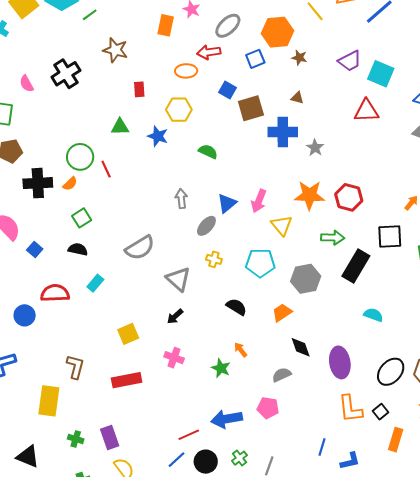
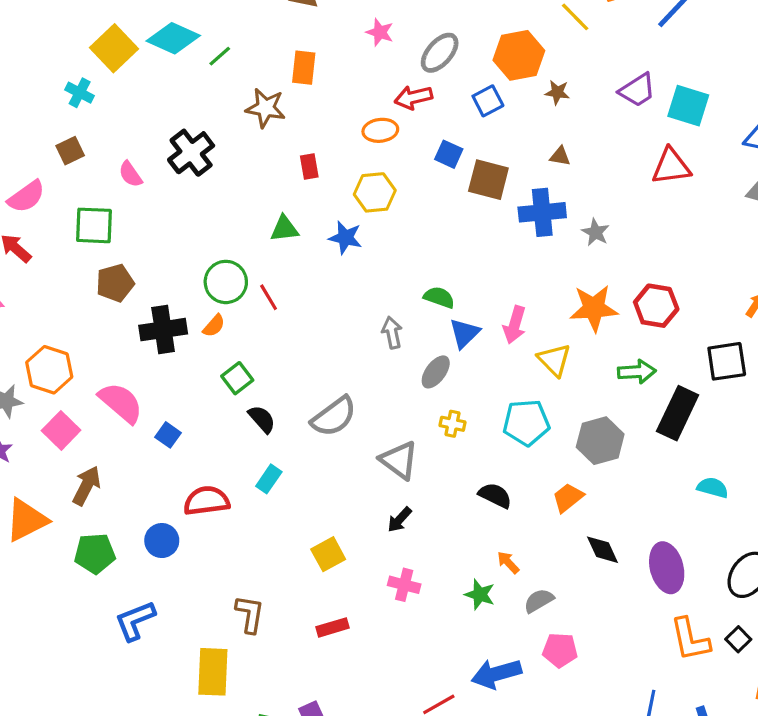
orange rectangle: (166, 25) -> (304, 68), moved
brown square: (251, 108) -> (488, 180), turned 36
green semicircle: (208, 152) -> (439, 297), moved
black semicircle: (78, 249) -> (262, 419), moved, turned 42
gray semicircle: (282, 375) -> (539, 601), moved
red rectangle: (127, 380) -> (333, 627), size x0.7

